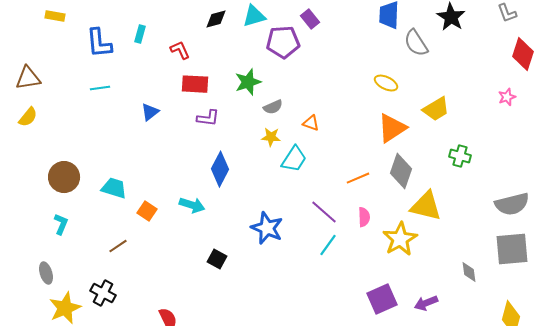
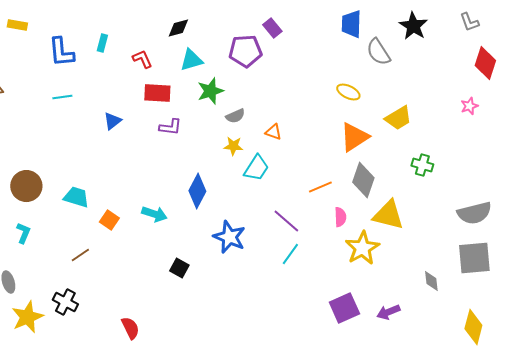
cyan triangle: (254, 16) -> (191, 60), moved
blue diamond: (220, 169) -> (197, 191), moved
pink semicircle: (364, 217) -> (340, 217), moved

